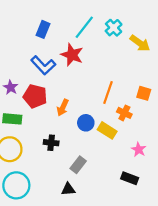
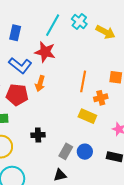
orange arrow: (63, 107) -> (40, 84), moved
orange cross: (124, 113) -> (101, 98), turned -32
blue circle: (86, 123) -> (85, 152), moved

